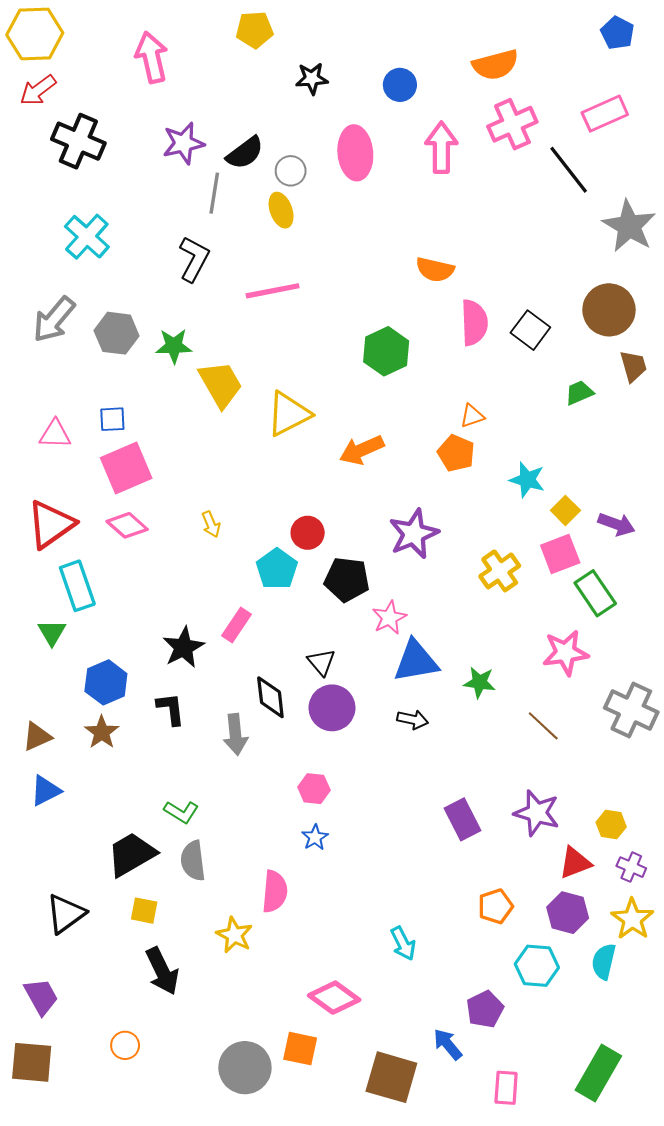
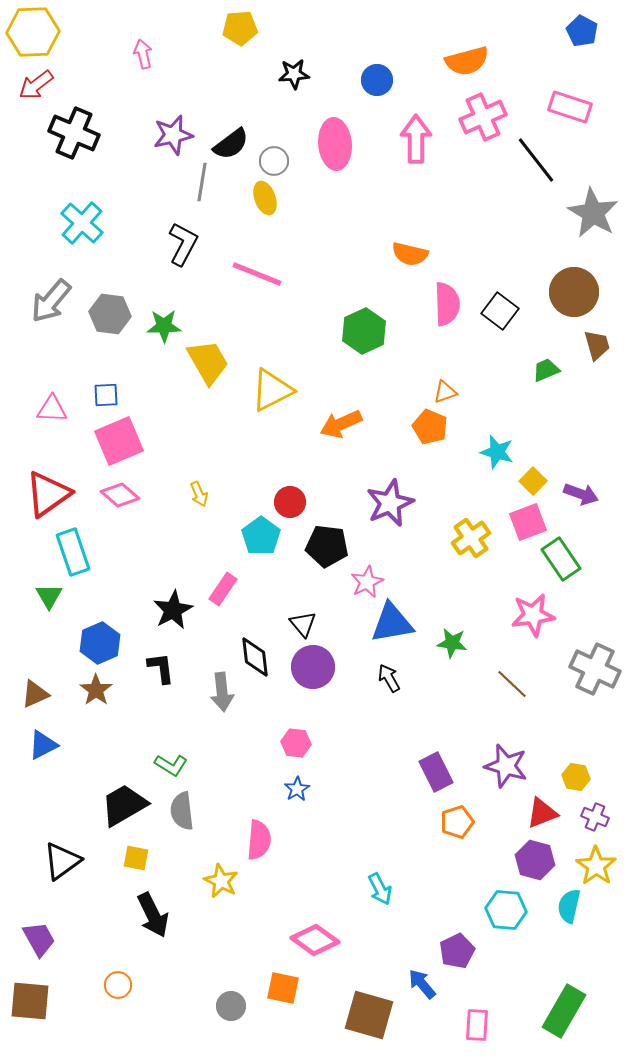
pink arrow: (152, 57) -> (143, 54), size x0.6
pink rectangle: (605, 114) -> (570, 107), turned 42
pink line: (273, 291) -> (257, 274), turned 33
black arrow: (413, 720) -> (389, 678), turned -132
orange pentagon: (495, 906) -> (457, 822), moved
gray circle: (245, 1068) -> (231, 1006), size x0.6

